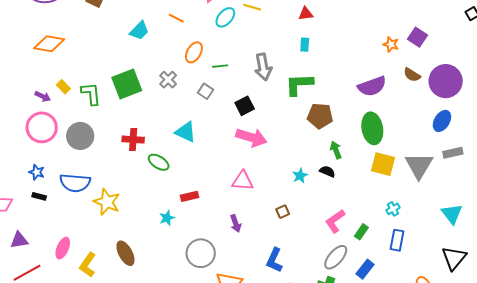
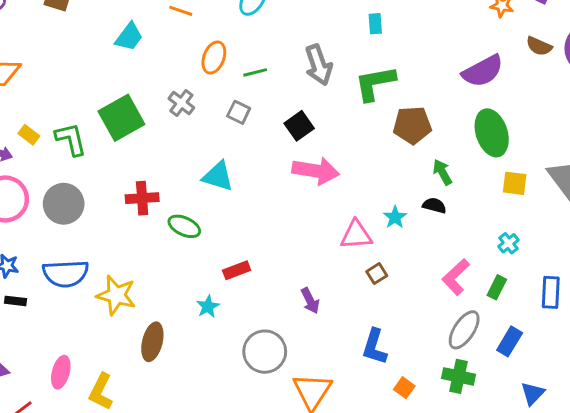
yellow square: (383, 164) -> (515, 183), size x0.7
pink triangle: (243, 181) -> (356, 235), moved
cyan cross: (393, 209) -> (509, 243), moved
brown ellipse: (125, 253) -> (152, 342), moved, turned 50

